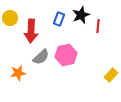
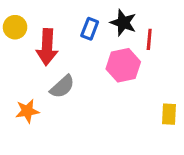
black star: (81, 15) -> (123, 23), turned -30
pink hexagon: (66, 55) -> (123, 65), moved
yellow rectangle: (111, 75) -> (169, 114), turned -40

